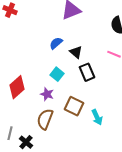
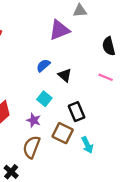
black rectangle: (87, 72) -> (77, 112), moved

